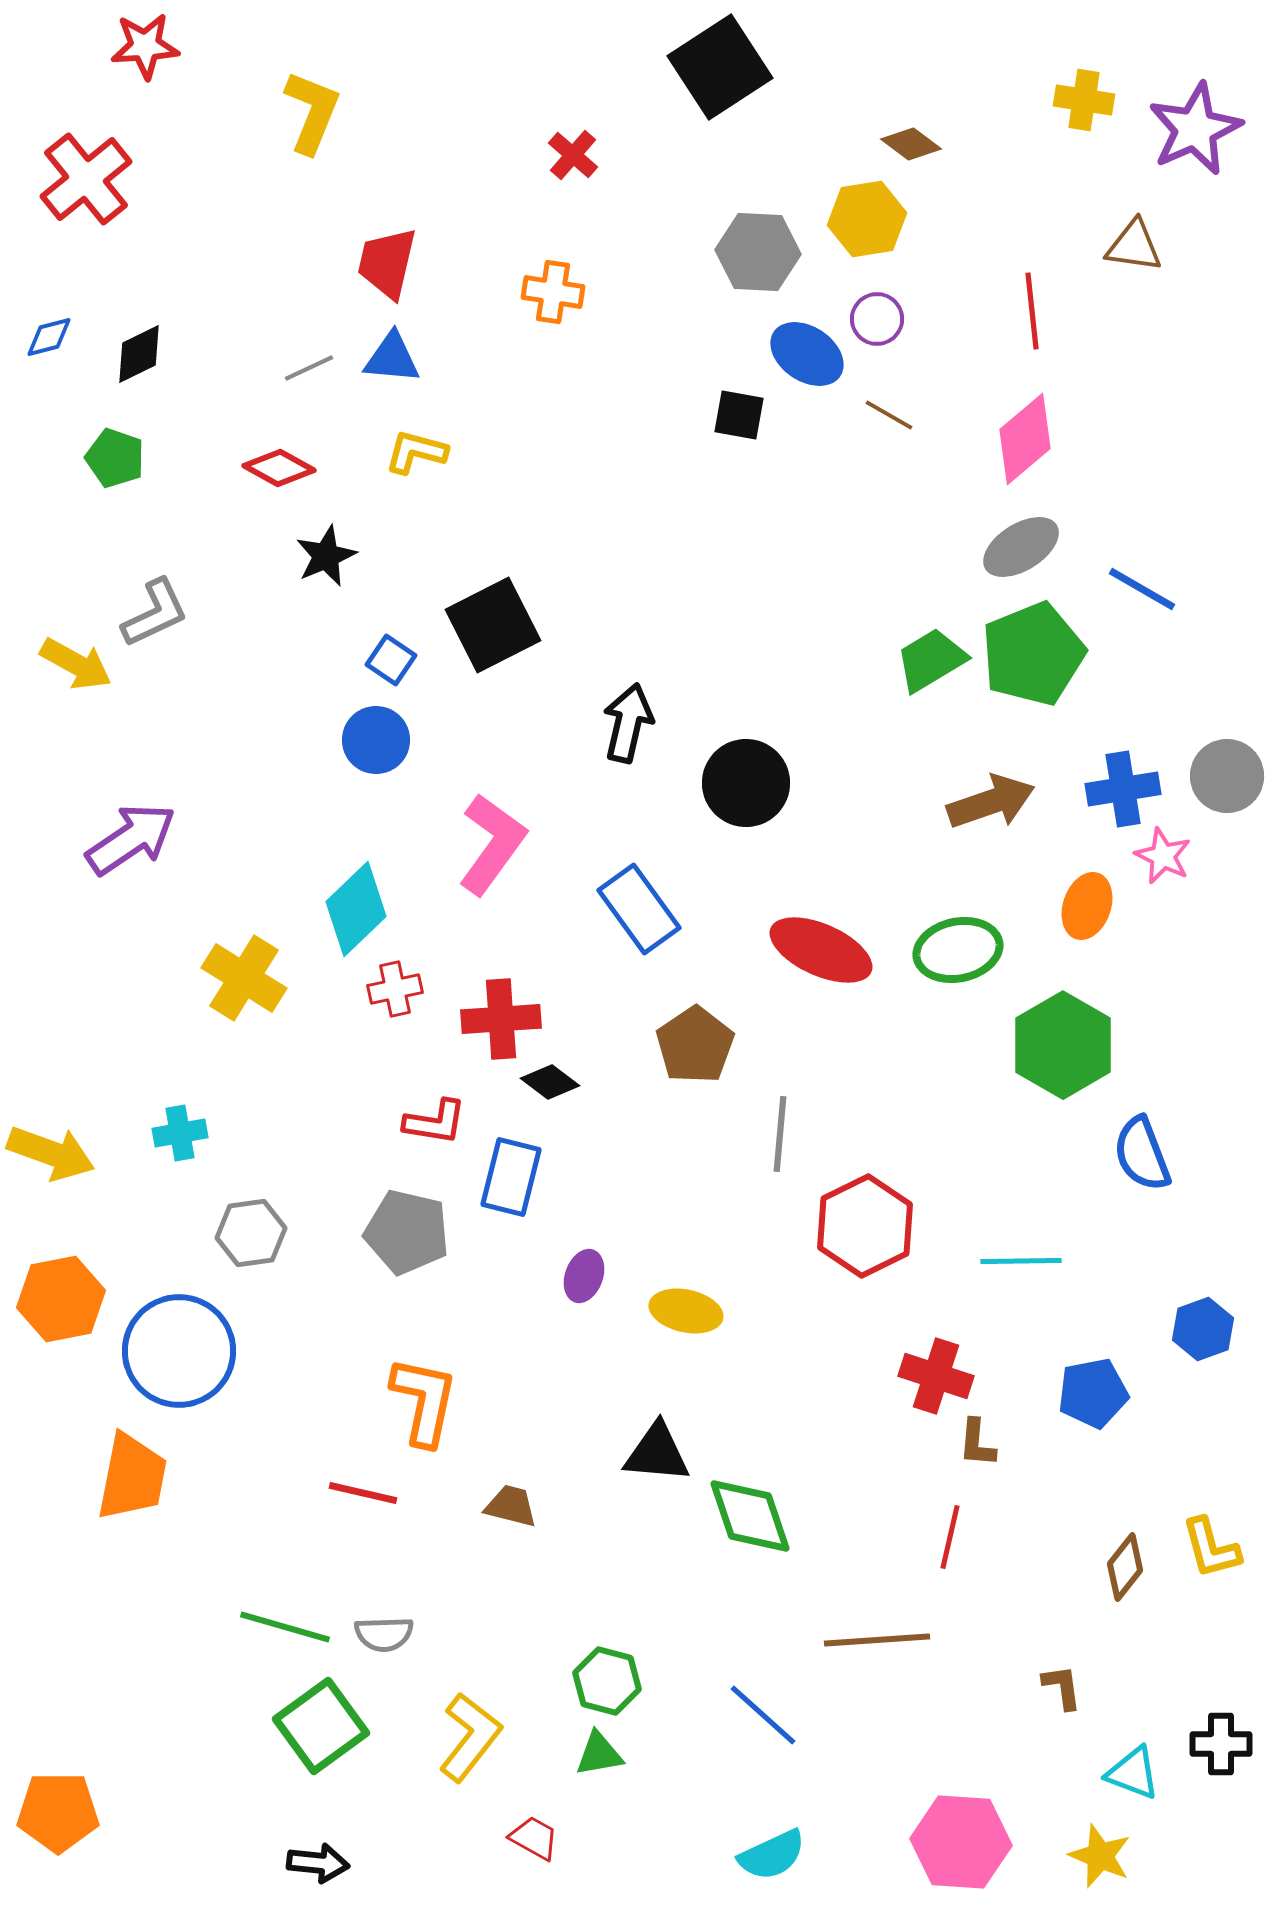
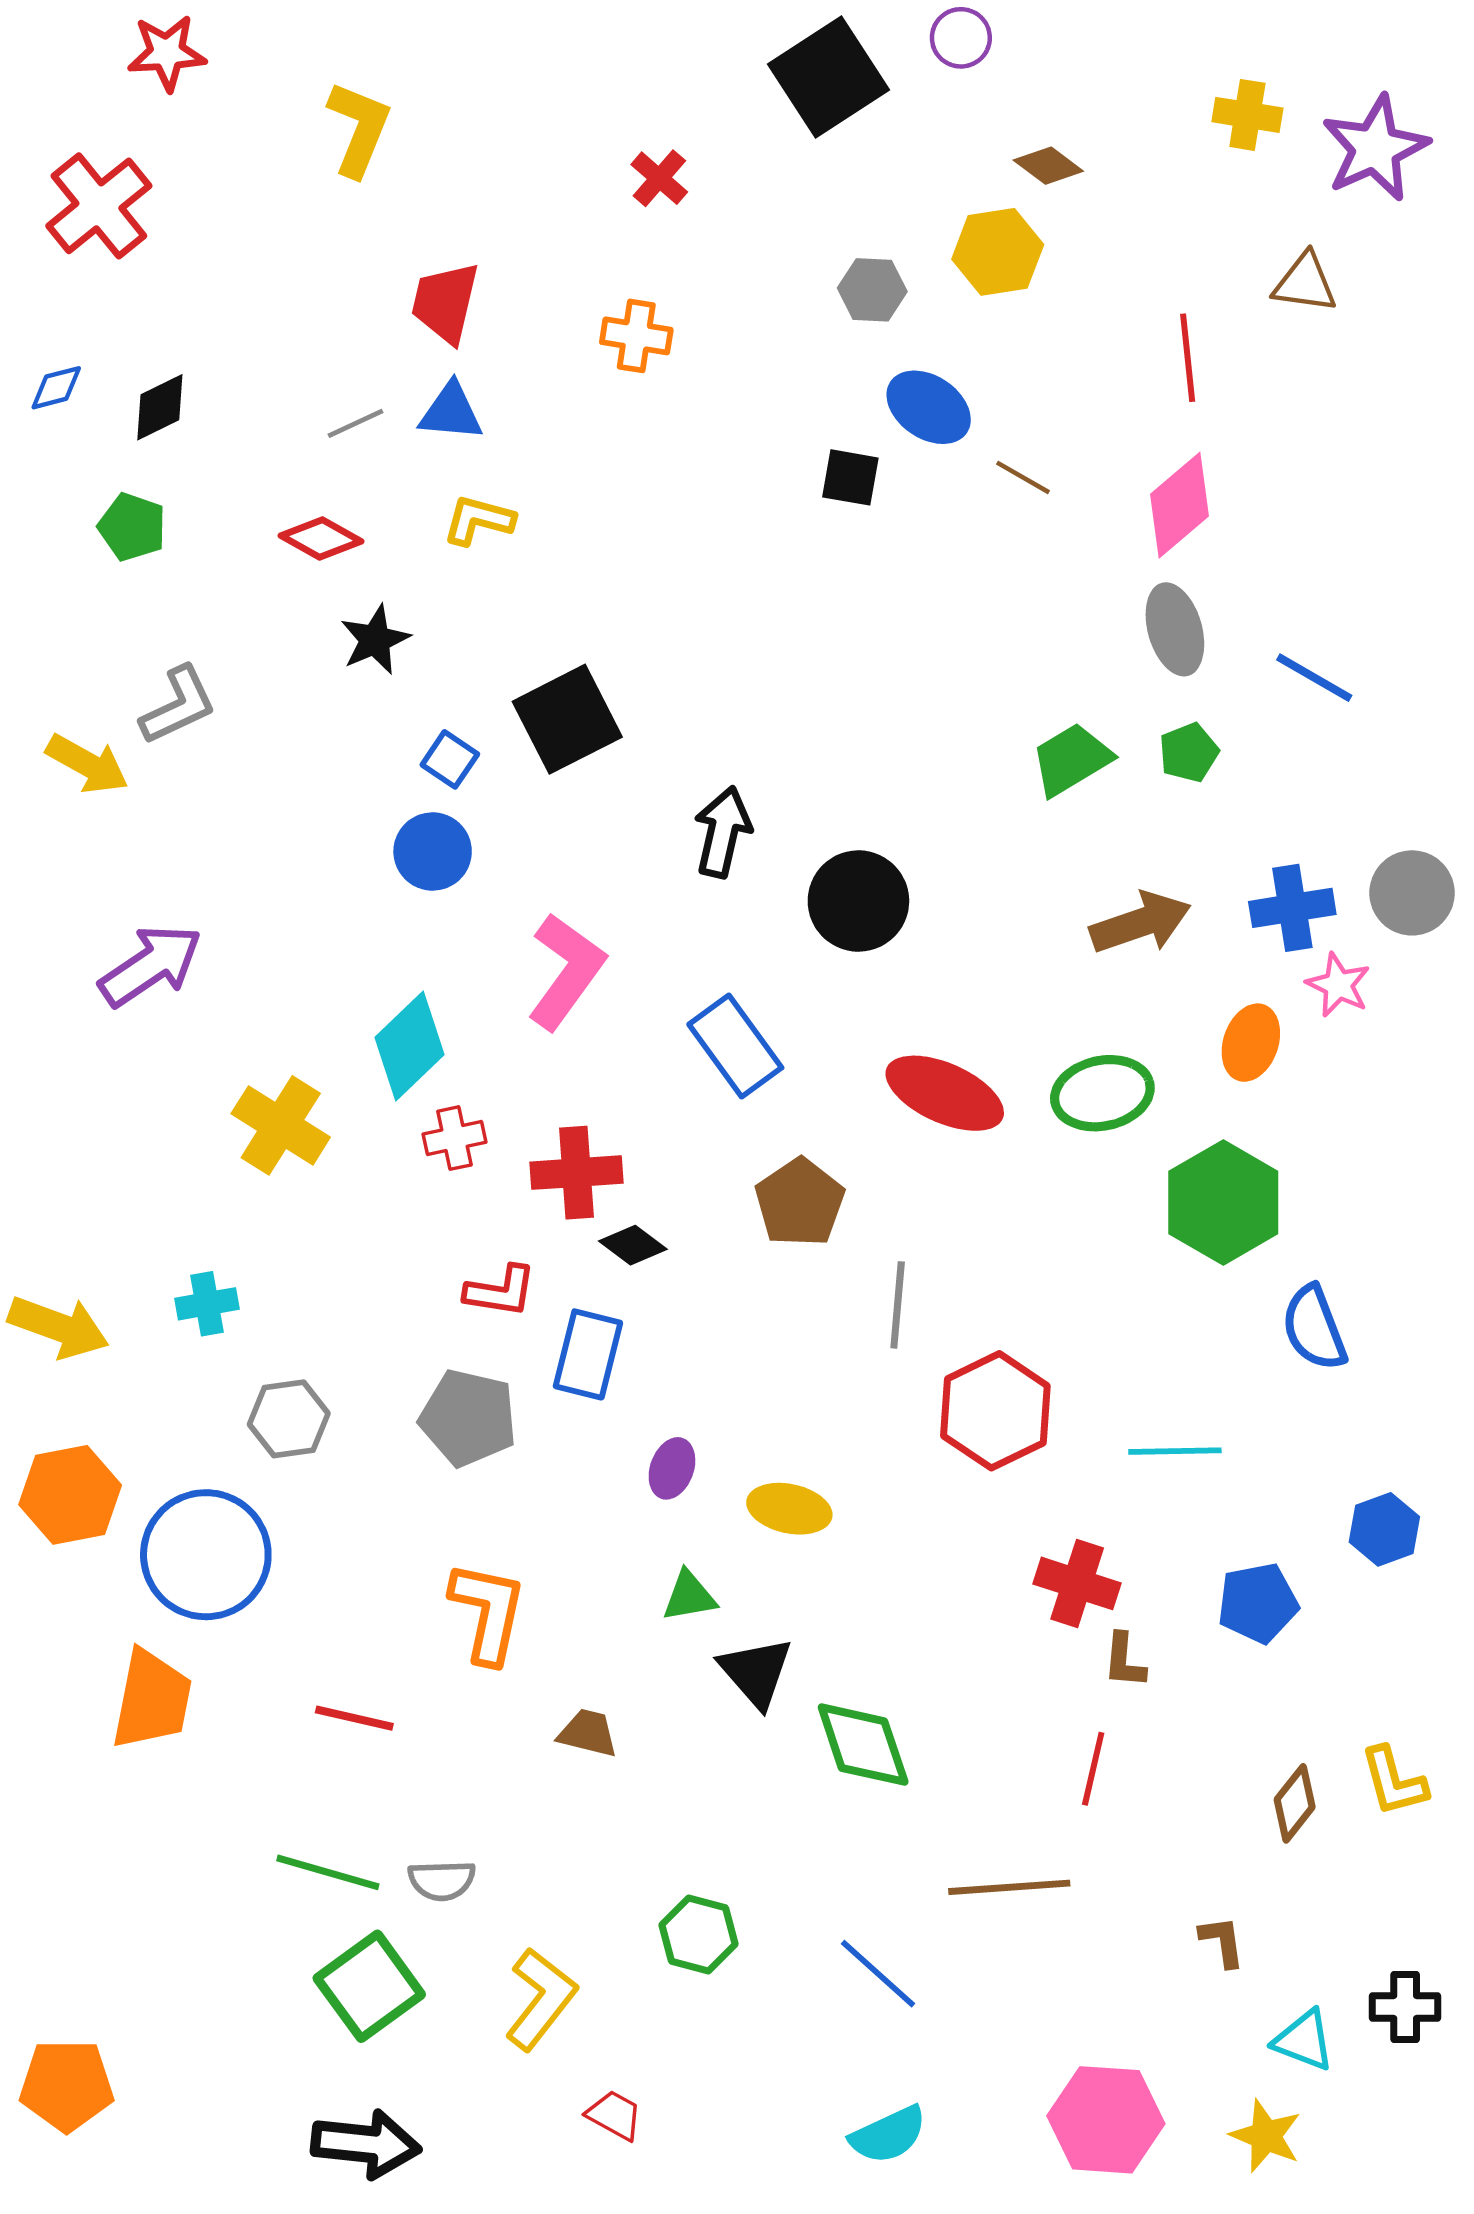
gray hexagon: (758, 252) -> (872, 290), size x0.7
purple circle: (877, 319) -> (961, 38), moved
gray ellipse: (1021, 547) -> (1175, 629), turned -74
green pentagon: (1033, 654) -> (1189, 753), size x0.5
black triangle: (657, 1453) -> (756, 1672), turned 44
red line: (363, 1493) -> (354, 1718), moved
green triangle: (599, 1754) -> (689, 1596), moved
black arrow: (318, 1863) -> (366, 2144), size x1.5

